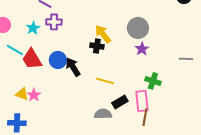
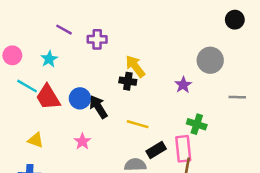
purple cross: (54, 22) -> (97, 39), moved
gray circle: (138, 28) -> (210, 60), moved
pink star: (34, 95) -> (82, 141), moved

